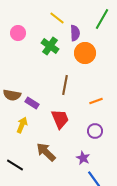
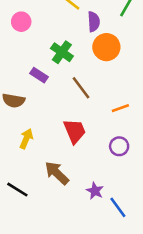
green cross: (50, 46) -> (62, 52), moved
brown line: (65, 85) -> (81, 88), turned -48
purple rectangle: (32, 103) -> (39, 75), moved
purple star: (83, 158) -> (95, 191), moved

